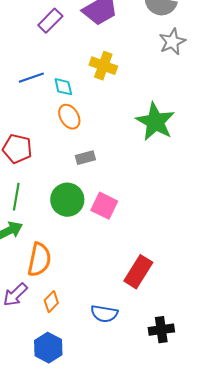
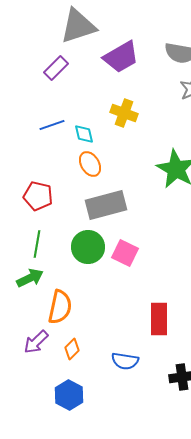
purple rectangle: (50, 21) -> (56, 68), moved
gray rectangle: (85, 158) -> (106, 205), size x2.0
red rectangle: (138, 272) -> (159, 319), turned -32

